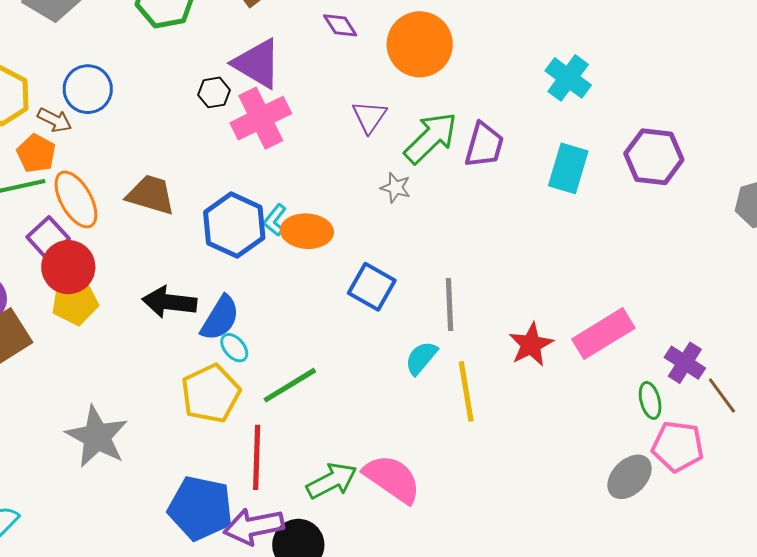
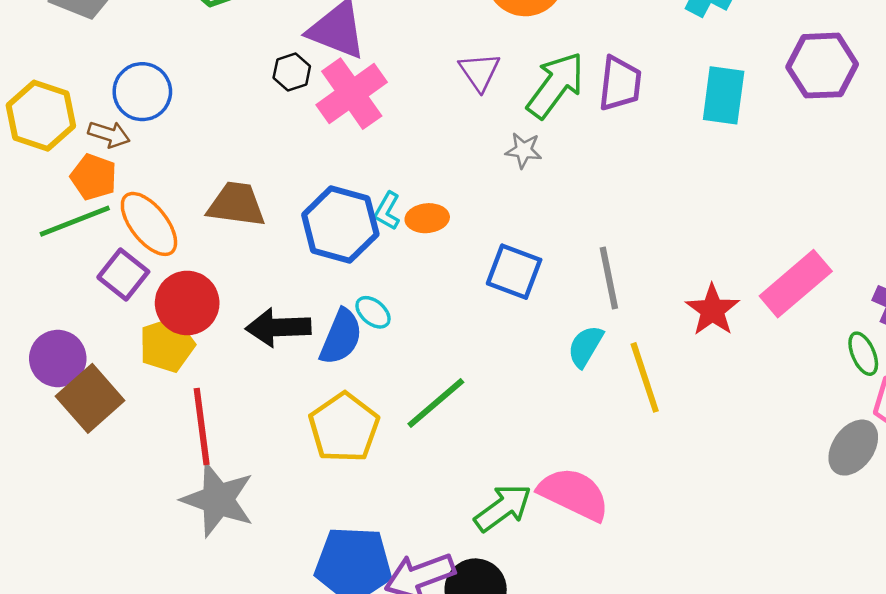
orange ellipse: (307, 231) -> (427, 218), size x0.7
red circle: (68, 267) -> (187, 303), moved
cyan ellipse: (234, 348) -> (373, 312), moved
red line: (257, 457) -> (202, 426), moved

